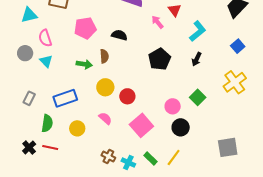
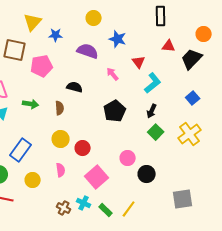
red triangle: (175, 10) -> (139, 62), moved
pink pentagon: (85, 28) -> (42, 66), moved
green arrow: (84, 64) -> (31, 104), moved
green square: (198, 97) -> (156, 132), moved
blue rectangle: (65, 98) -> (21, 150), turned -35
pink semicircle: (105, 118) -> (61, 170), turned 40
black circle: (181, 127) -> (147, 174), moved
cyan cross: (128, 163) -> (84, 203), moved

